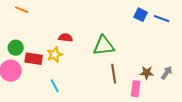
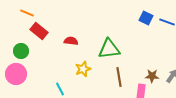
yellow star: (55, 55) -> (83, 69), moved
red rectangle: (34, 59) -> (39, 31), moved, turned 30

